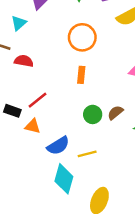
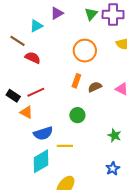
brown semicircle: (115, 113) -> (95, 87), moved
cyan diamond: (64, 179) -> (41, 161), turned 30

